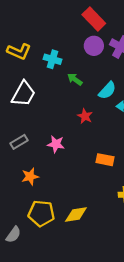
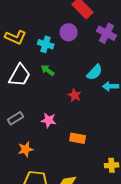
purple circle: (94, 46) -> (69, 32), moved
green arrow: (75, 79) -> (48, 70), moved
orange rectangle: (105, 160) -> (78, 138), moved

